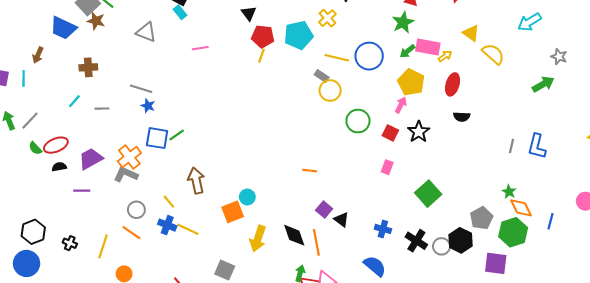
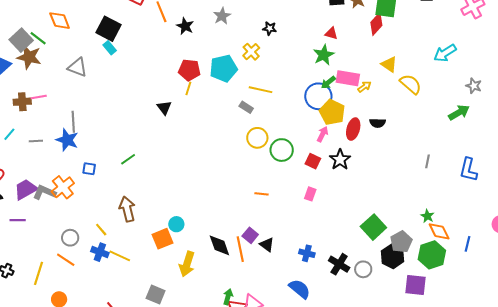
black triangle: (249, 13) -> (164, 108), moved
brown star: (96, 21) -> (29, 57), size x1.4
pink line: (200, 48) -> (39, 97), moved
blue circle: (369, 56) -> (318, 96), moved
red ellipse: (453, 84) -> (353, 129), moved
gray line: (141, 89) -> (73, 122), turned 70
yellow circle: (330, 90) -> (257, 138), moved
blue star: (148, 106) -> (67, 140), moved, size x1.6
black semicircle: (462, 117) -> (378, 123), moved
green line: (177, 135) -> (128, 159), moved
blue square: (157, 138) -> (89, 169), size x0.6
gray line: (512, 146) -> (427, 161), moved
blue L-shape: (537, 146) -> (468, 170), moved
orange line: (310, 171) -> (262, 194), moved
gray L-shape: (126, 174) -> (44, 192), moved
green square: (428, 194) -> (373, 227), moved
black diamond: (294, 235) -> (219, 245), moved
black hexagon: (461, 240) -> (393, 256), moved
orange line: (316, 242) -> (240, 249), moved

